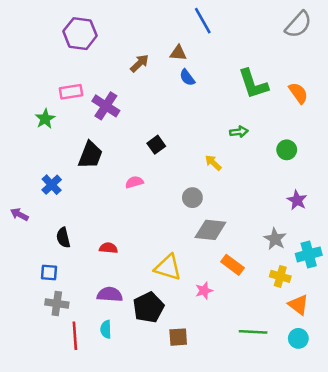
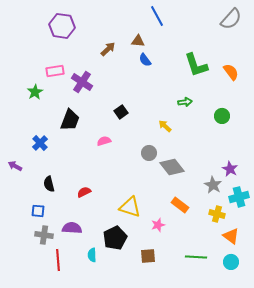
purple star: (297, 200) -> (230, 169), moved
gray diamond: (210, 230) -> (172, 167), moved, turned 45
red semicircle: (108, 248) -> (84, 192), turned -32
purple semicircle: (110, 294) -> (72, 228), moved
cyan semicircle: (106, 329) -> (92, 255), moved
brown square: (178, 337) -> (148, 256), moved

